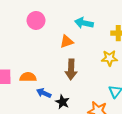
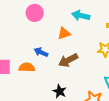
brown arrow: (71, 70) -> (68, 60), turned 60
blue arrow: (44, 93) -> (41, 52), moved

